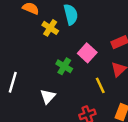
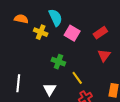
pink square: (87, 53) -> (72, 33), moved
yellow line: (100, 85) -> (77, 78), moved

